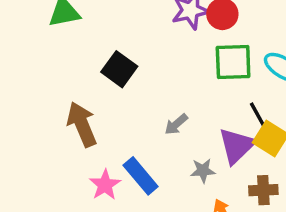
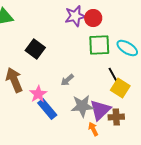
purple triangle: (237, 146) -> (100, 110), moved
gray star: (203, 171) -> (82, 106), size x1.6
pink star: (105, 185) -> (38, 94), moved

